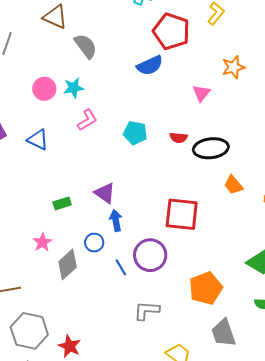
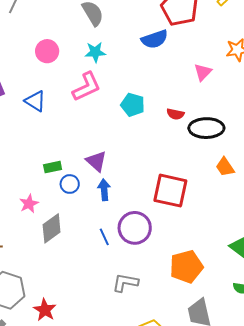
cyan star: (74, 88) -> (95, 52), moved
pink L-shape: (87, 120) -> (86, 87), size x1.4
blue circle: (94, 243) -> (70, 184), moved

